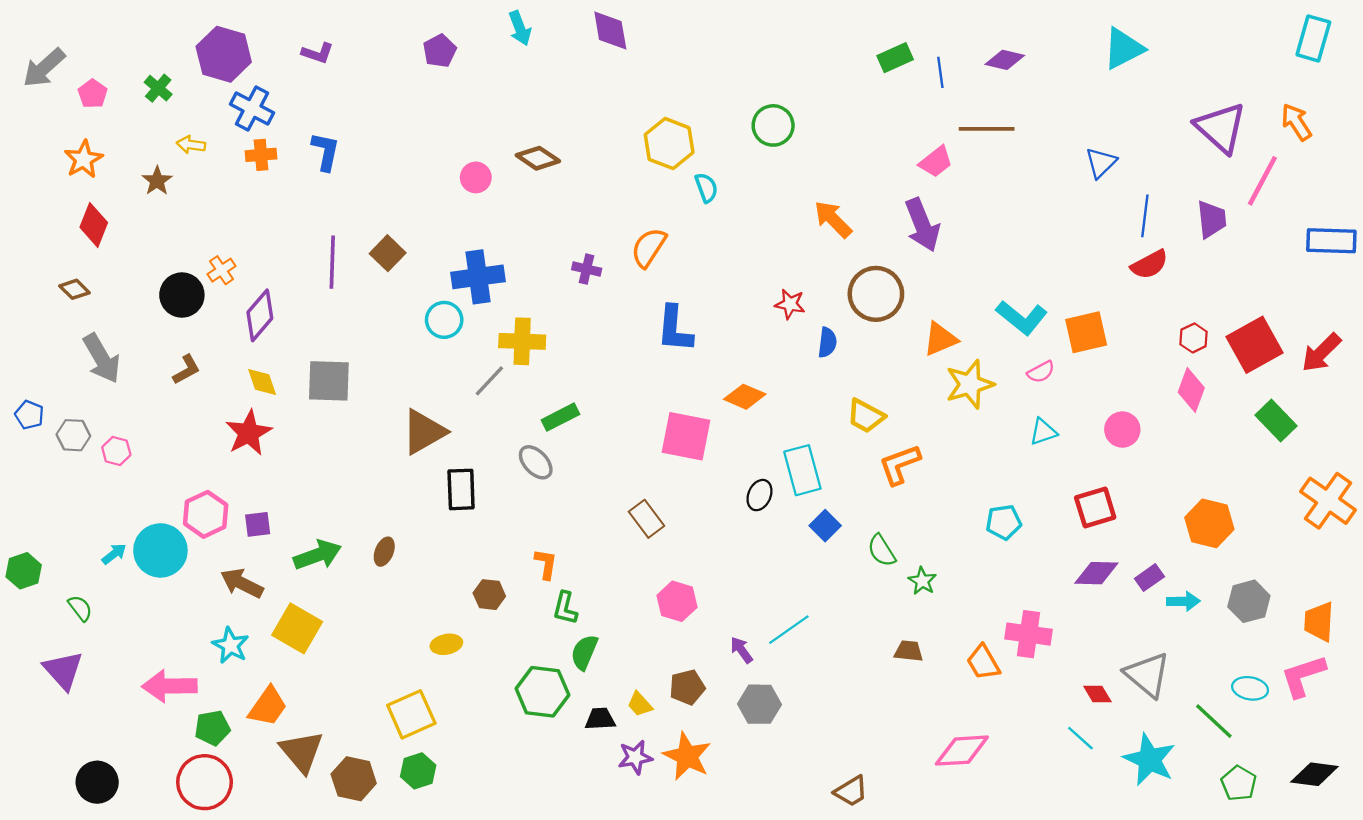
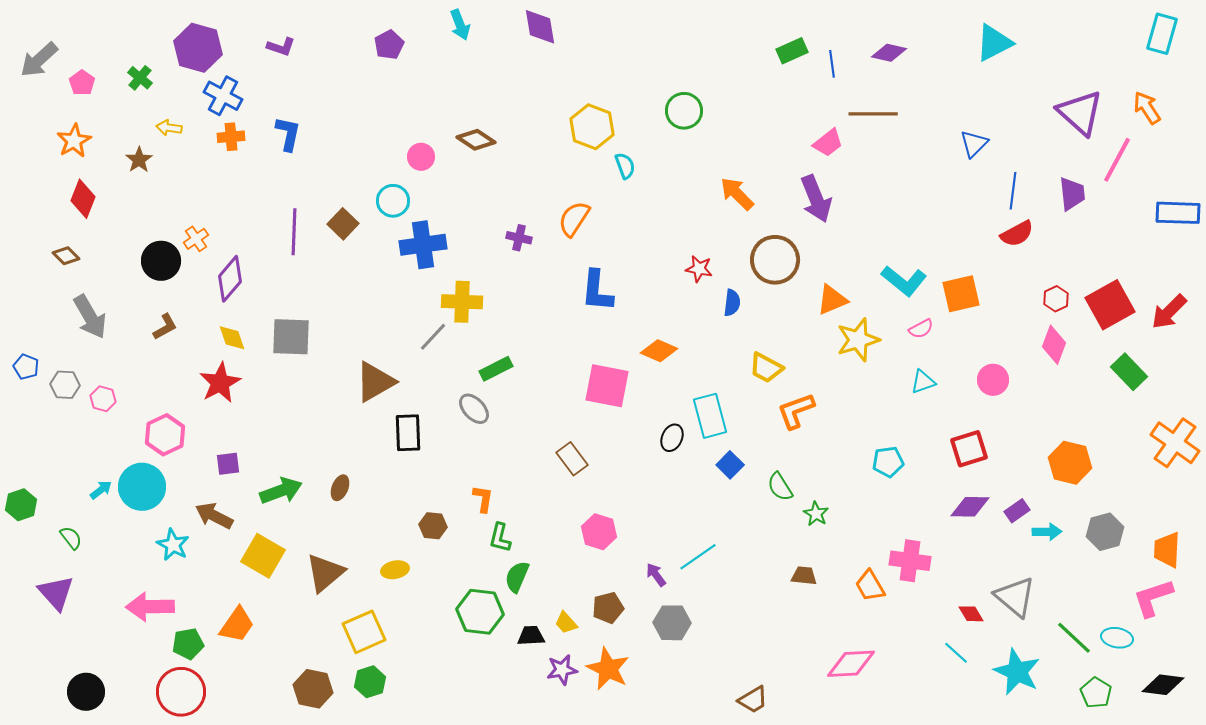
cyan circle: (444, 320) -> (393, 201), moved
pink hexagon: (206, 514) -> (165, 435), moved
cyan star: (231, 645) -> (173, 545), moved
cyan ellipse: (1250, 688) -> (1117, 638), moved
brown triangle: (302, 752) -> (325, 573), moved, turned 30

